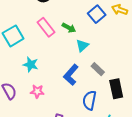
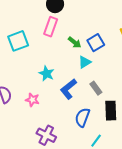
blue square: (97, 14) -> (96, 43), moved
pink rectangle: (46, 27) -> (51, 27), moved, turned 48
cyan star: (31, 65) -> (47, 74), moved

